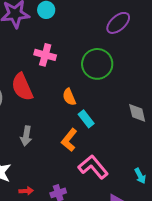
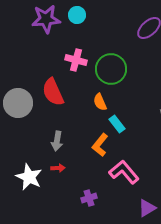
green circle: (97, 64) -> (111, 69), moved
red arrow: (26, 191) -> (58, 168), moved

